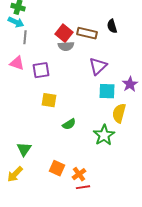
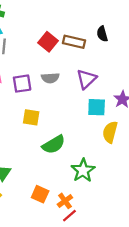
gray semicircle: (66, 46) -> (50, 78), moved
green semicircle: (69, 124) -> (54, 144), size x1.5
green star: (104, 135) -> (83, 170), moved
red line: (83, 187) -> (69, 216), turned -32

